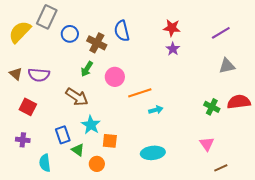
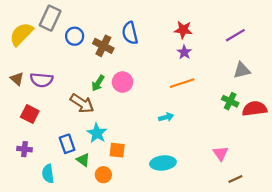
green arrow: (87, 69) -> (98, 83), moved
orange line: (140, 93) -> (182, 83), moved
green cross: (212, 107) -> (230, 101), moved

